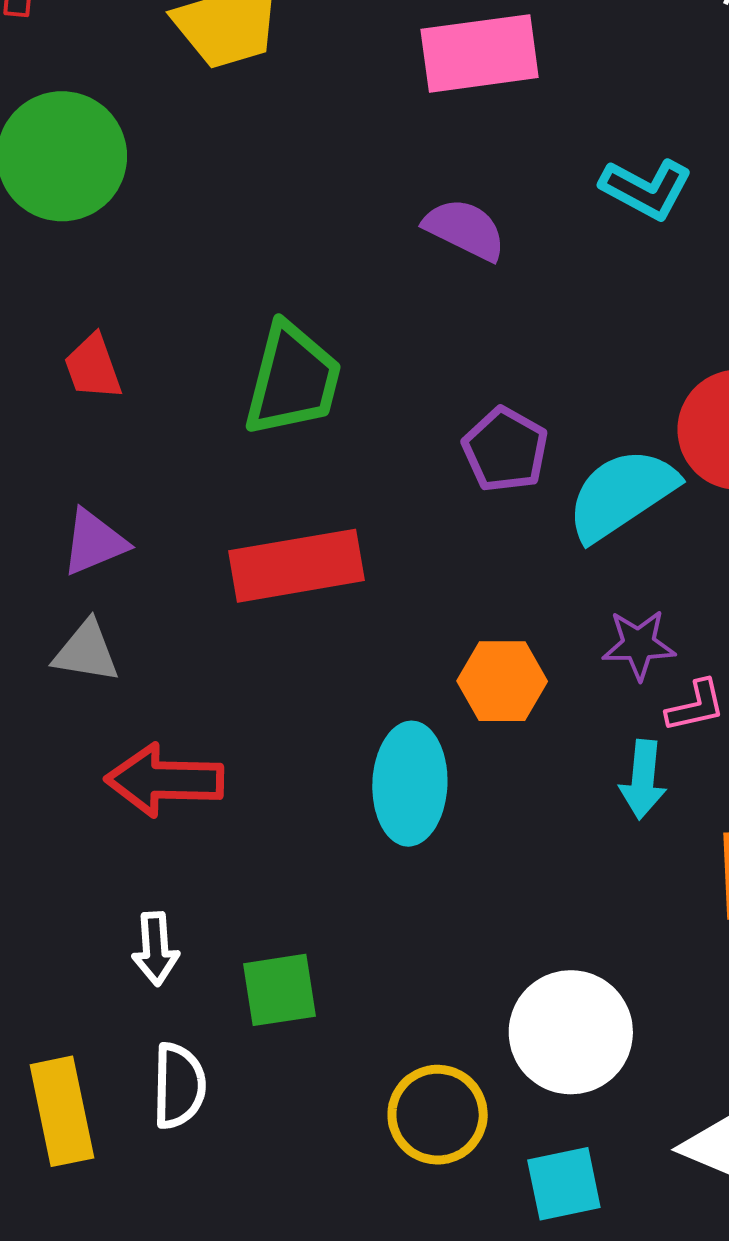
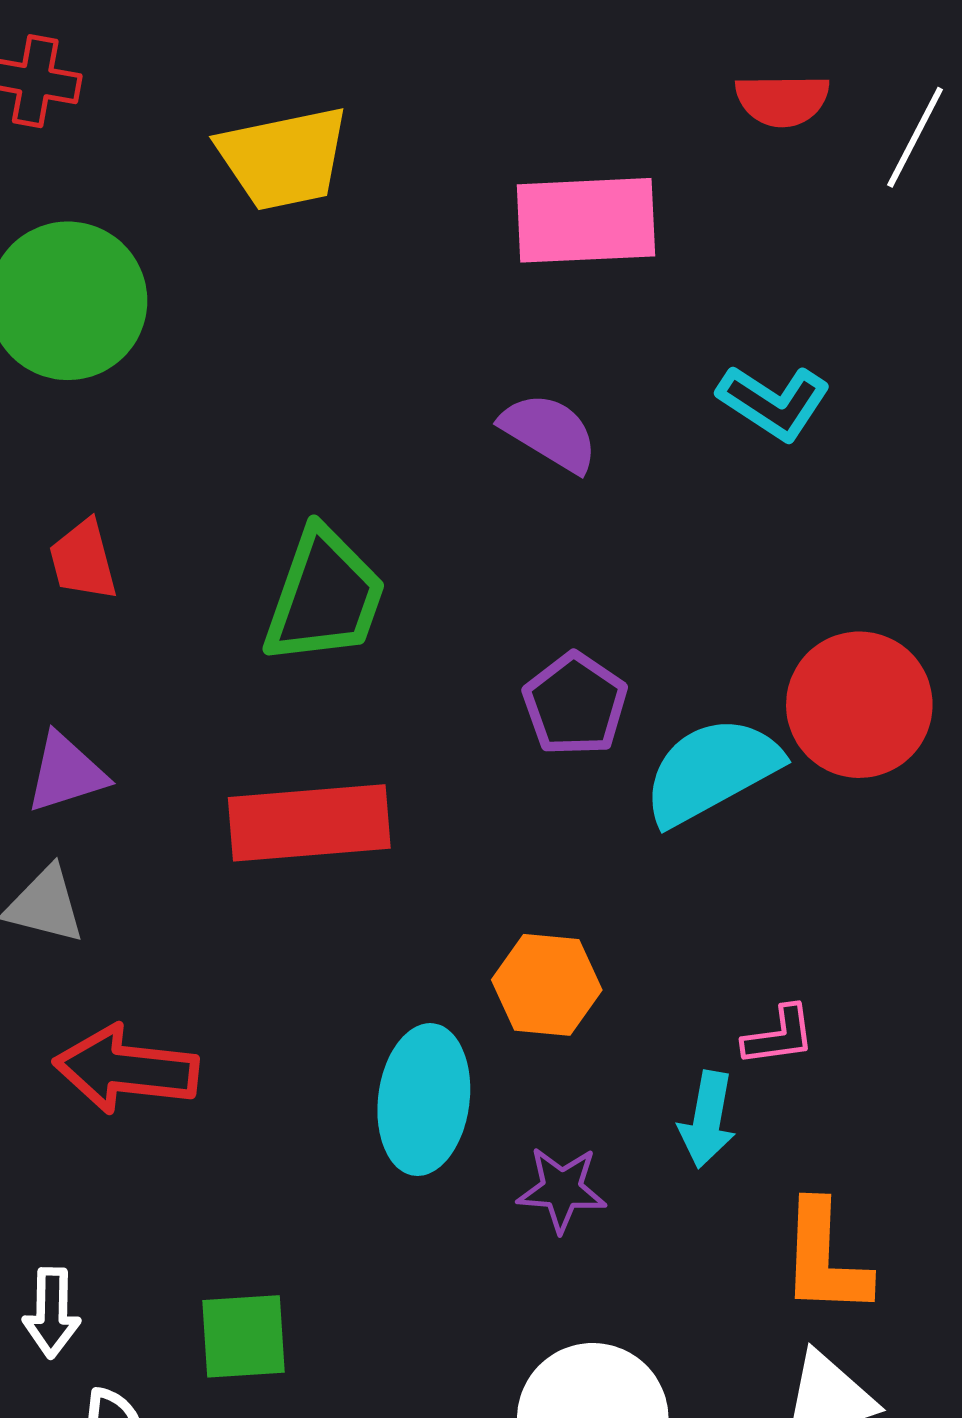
purple star: (639, 645) -> (562, 1189), moved
white arrow: (155, 949) -> (52, 1313), moved

